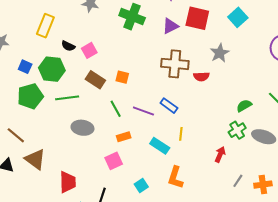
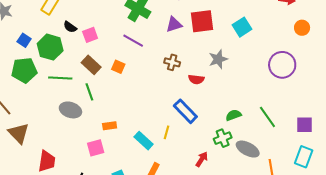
red square: (197, 18) -> (202, 21), turned -30
brown cross: (175, 64) -> (172, 62), size x0.6
blue rectangle: (169, 106) -> (185, 111), moved, size x1.4
green line: (116, 109) -> (89, 92), moved
purple line: (143, 111) -> (133, 41), moved

